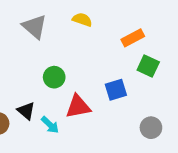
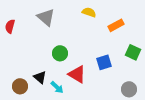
yellow semicircle: (82, 20) -> (89, 12), moved
green square: (148, 66) -> (133, 52), moved
red triangle: (78, 107) -> (77, 74), turned 42

